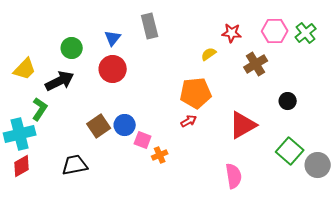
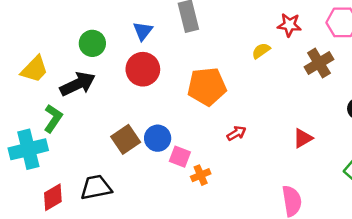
orange pentagon: (196, 93) -> (207, 86), moved
red triangle: (243, 125) -> (303, 138), size x0.6
red diamond: (22, 166) -> (53, 197), moved

